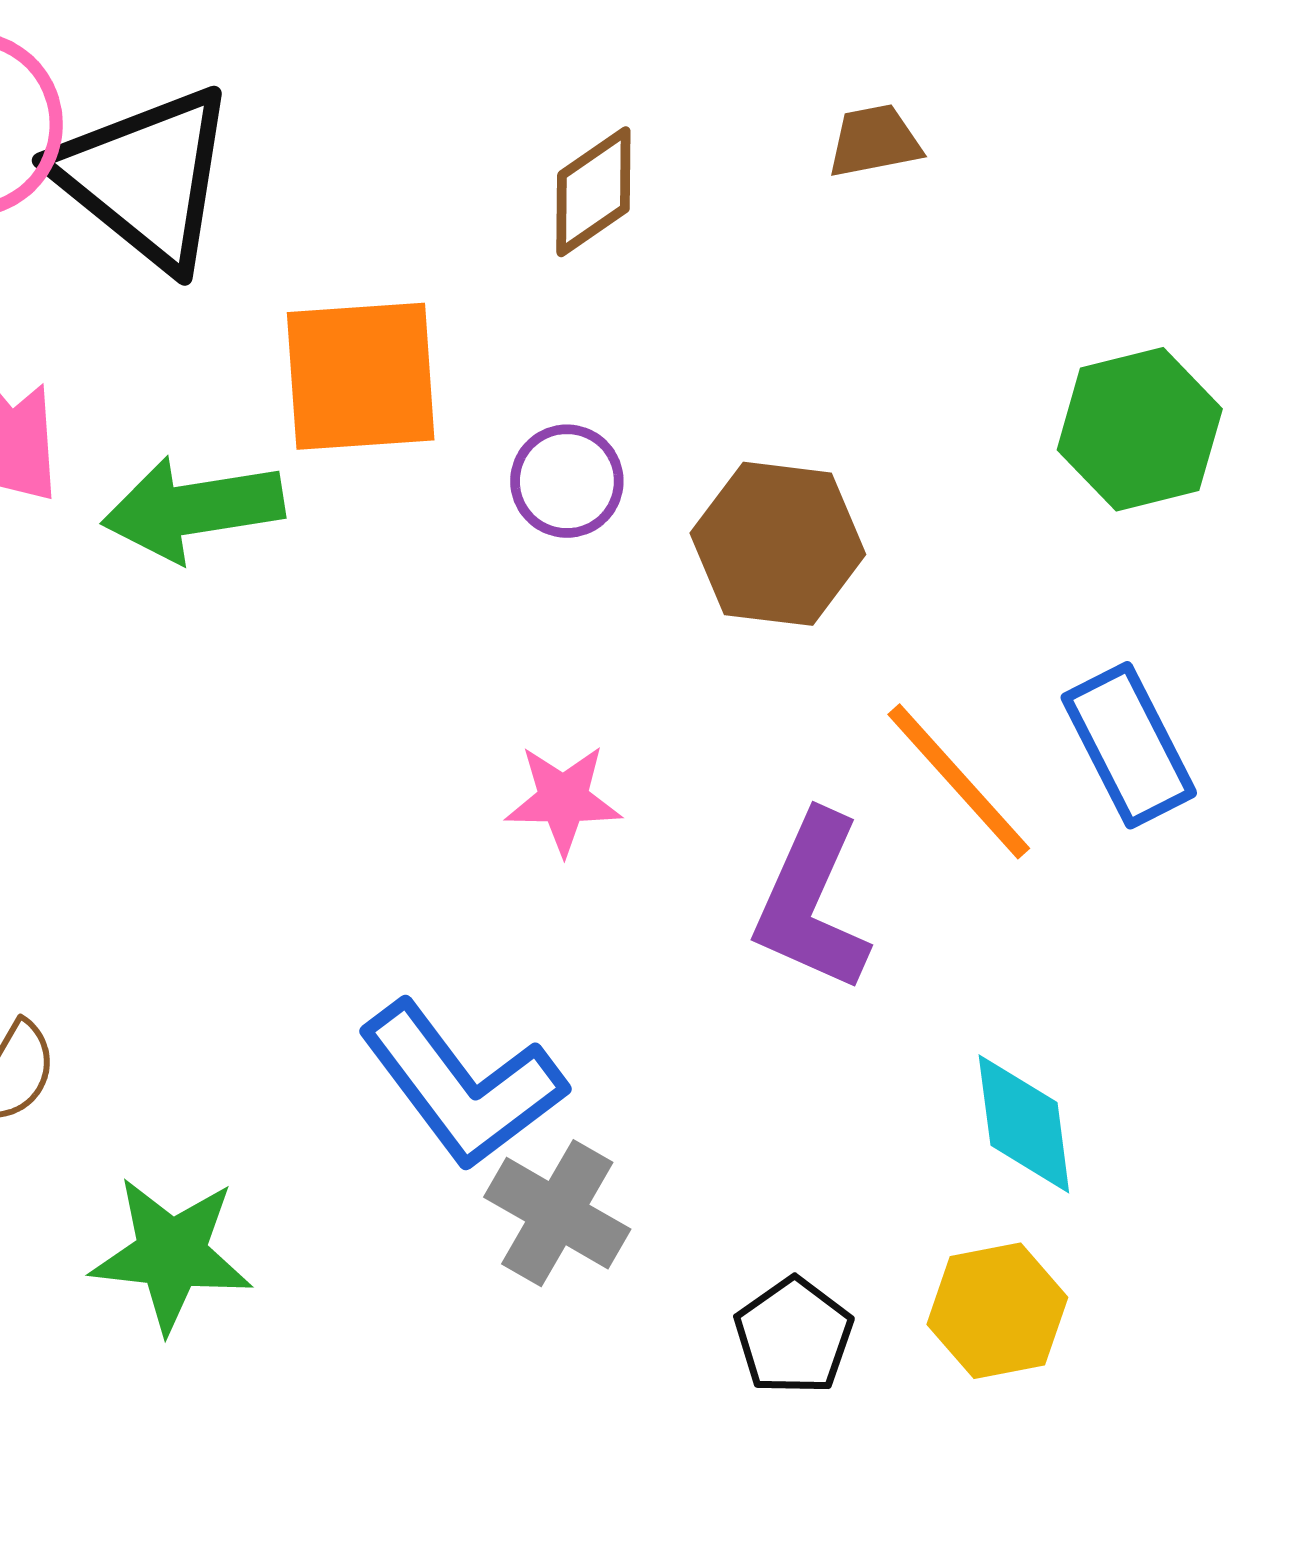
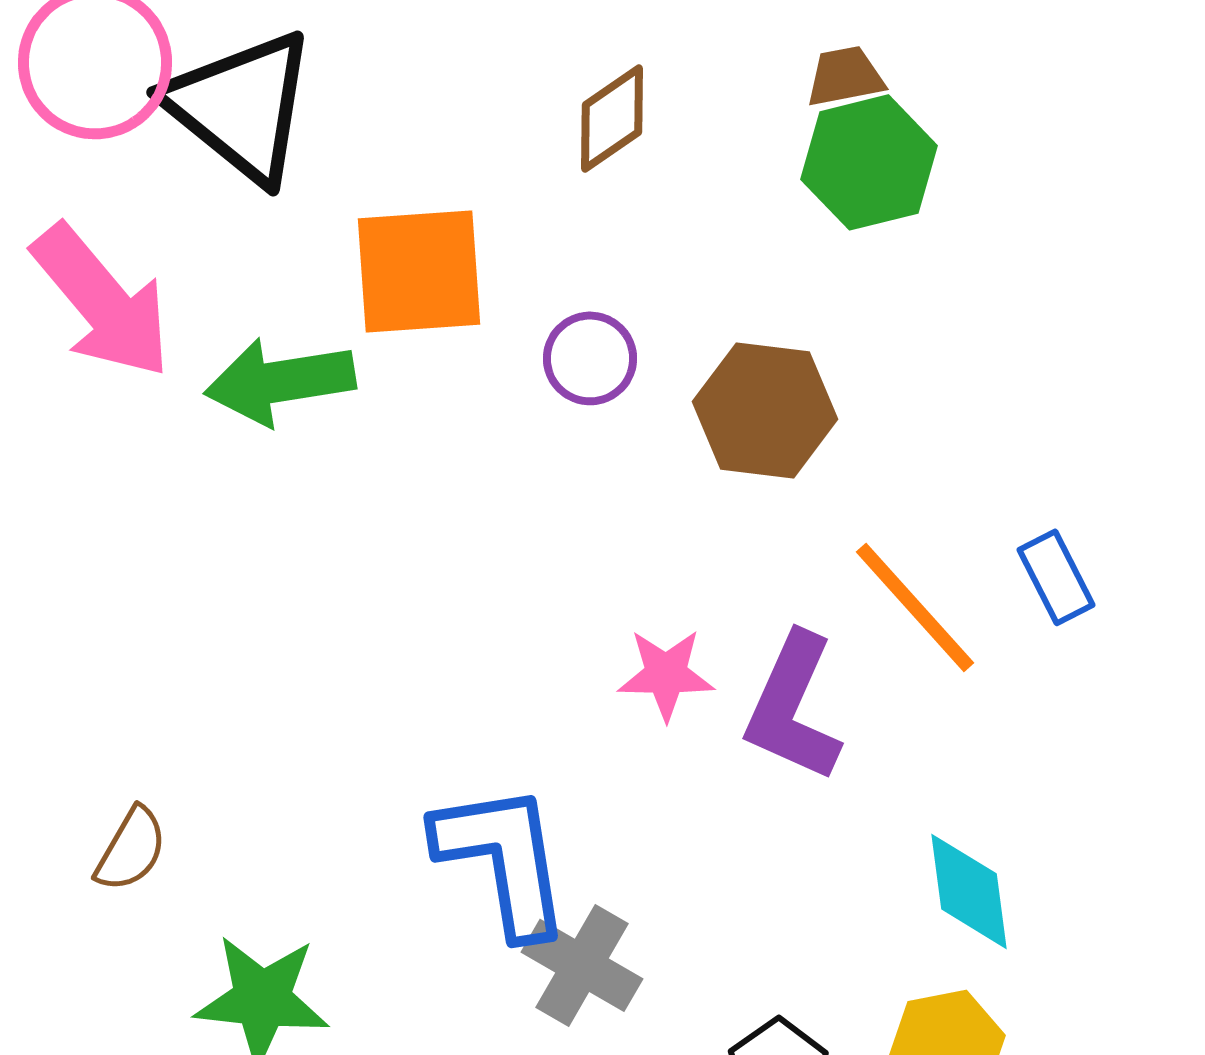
green hexagon: (1140, 429) -> (869, 162), moved
blue rectangle: (1129, 745) -> (1056, 577), size x0.7
pink star: (563, 800) -> (666, 674), moved
blue L-shape: (462, 1085) -> (503, 859), turned -152

